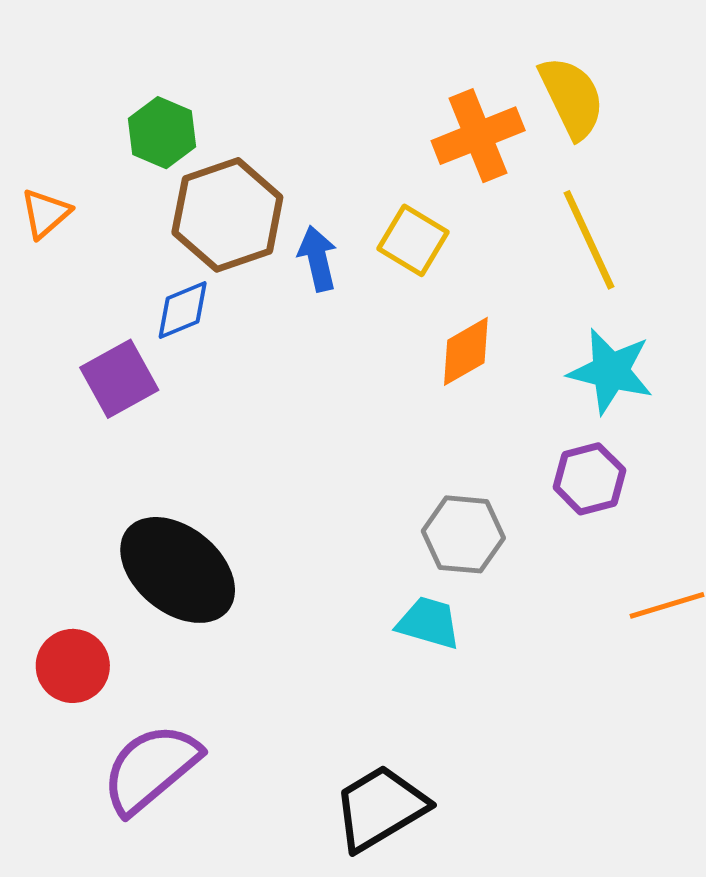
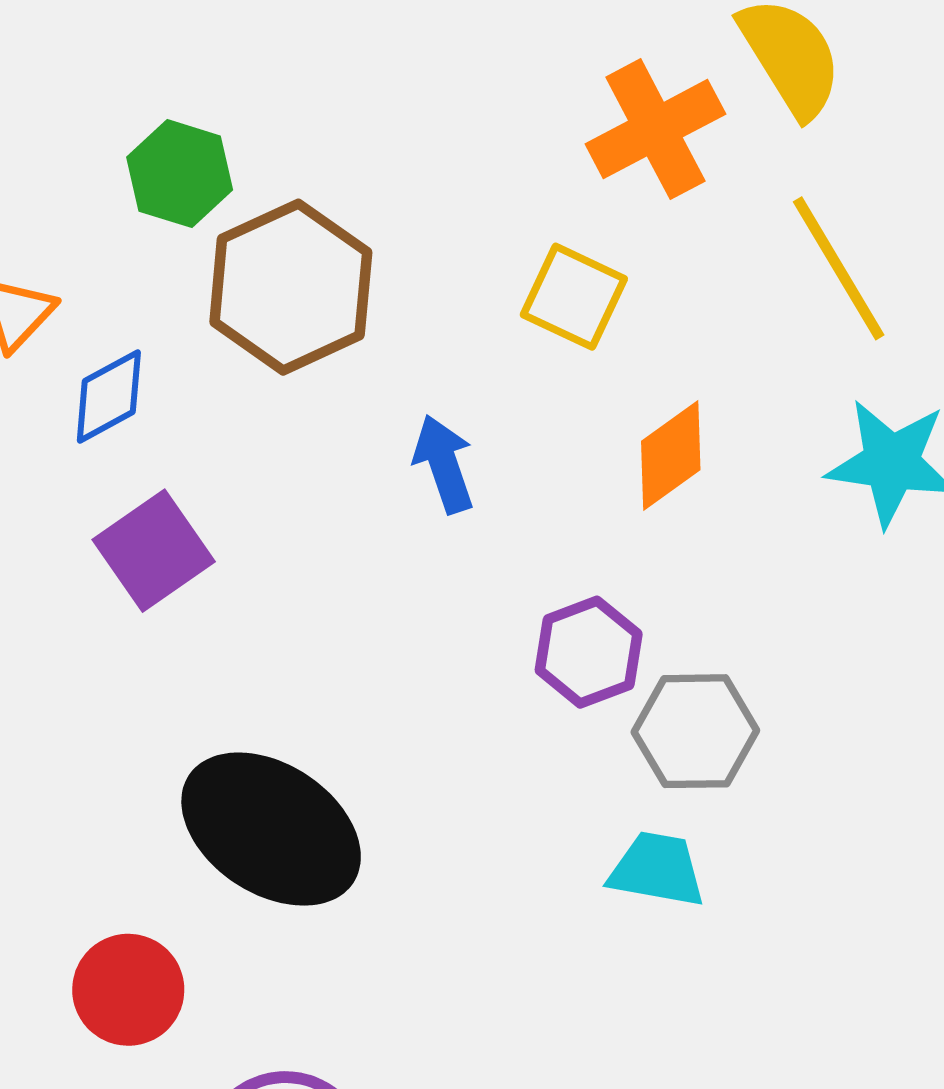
blue arrow: (318, 259) -> (444, 464), moved
blue diamond: (183, 310) -> (109, 396), moved
purple hexagon: (589, 479) -> (589, 652), moved

